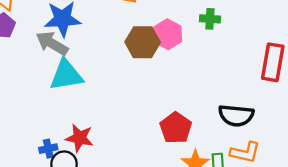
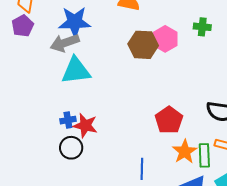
gray arrow: (52, 43) -> (65, 43), turned -52
blue cross: (48, 149) -> (68, 120), moved

